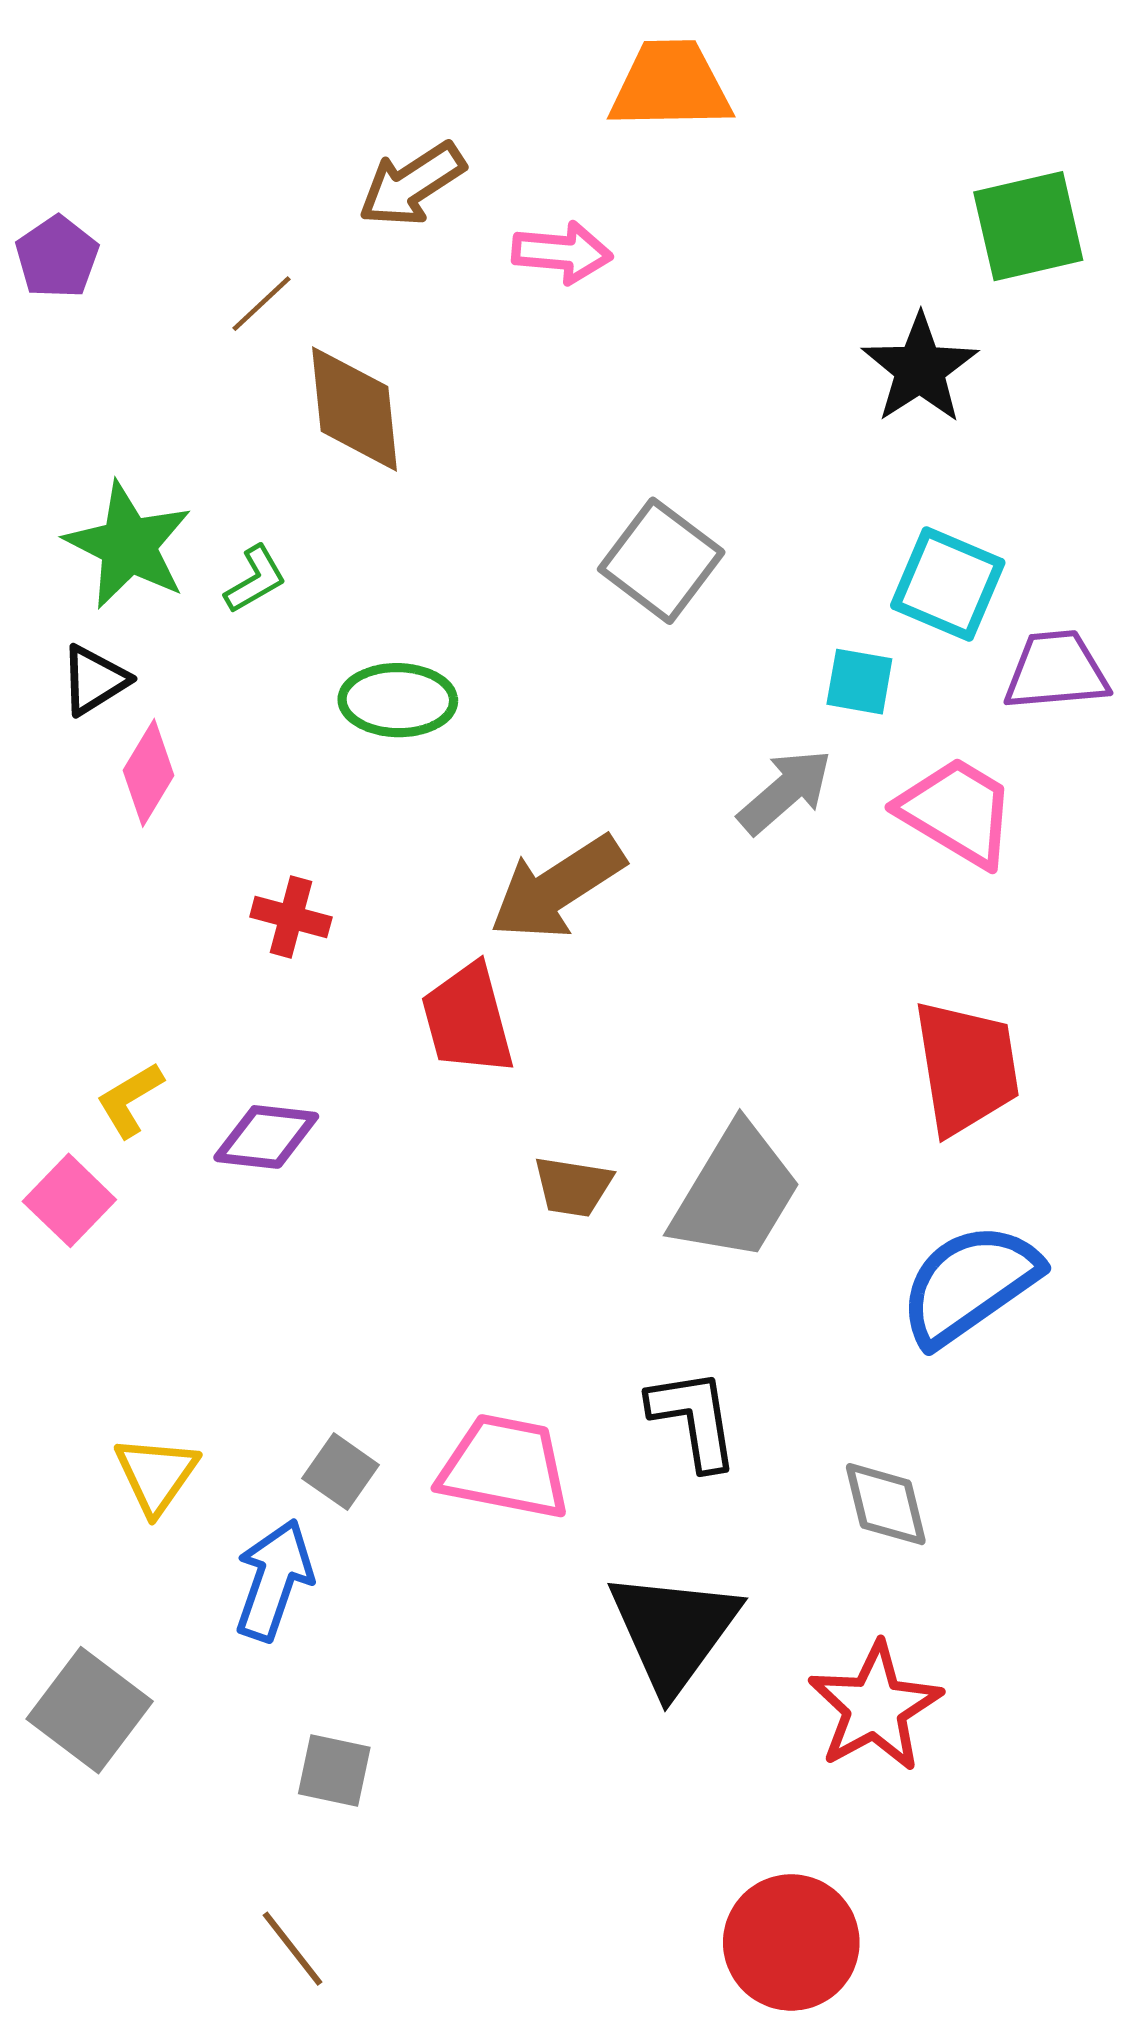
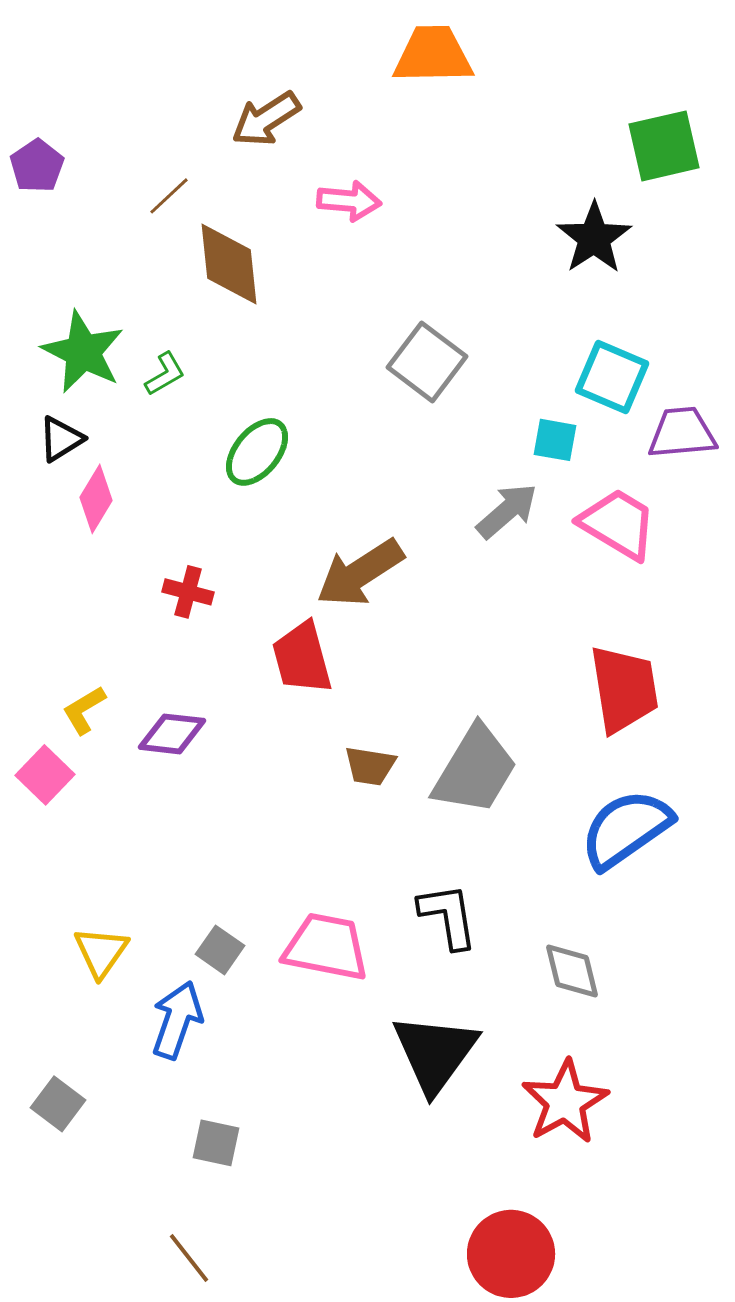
pink arrow: (562, 252) -> (349, 201), moved
green ellipse: (398, 700) -> (257, 452), turned -52
gray square: (90, 1710) -> (58, 1104), size x0.7

